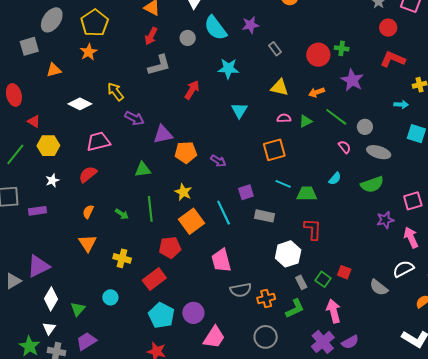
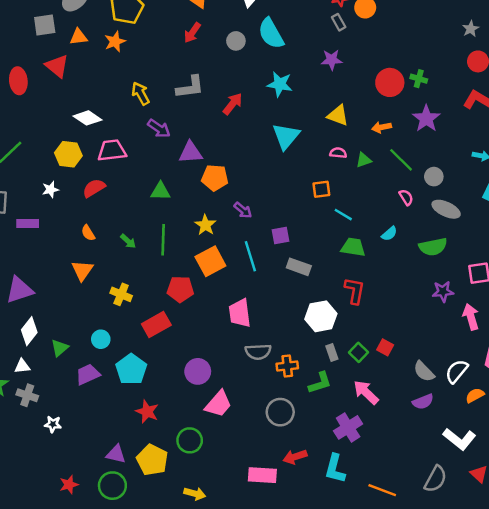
purple star: (250, 25) -> (332, 60), moved
gray rectangle: (275, 49) -> (339, 22), moved
gray L-shape: (159, 65) -> (190, 87), moved
orange triangle: (54, 70) -> (79, 37), moved
white diamond: (80, 104) -> (88, 118), moved
cyan triangle: (239, 110) -> (286, 136), size x1.4
red triangle: (34, 121) -> (57, 66), moved, size x1.5
yellow hexagon: (48, 146) -> (68, 154), moved
orange square: (274, 150) -> (321, 189), size x0.7
purple arrow: (218, 161) -> (243, 210), moved
cyan line: (283, 184) -> (343, 215), moved
orange semicircle: (88, 212) -> (88, 233), turned -64
white semicircle: (403, 269) -> (457, 371), moved, turned -30
pink arrow: (334, 311) -> (366, 392), turned -40
cyan pentagon: (161, 315) -> (131, 369), moved
white triangle: (49, 328) -> (22, 366), turned 40
purple trapezoid: (86, 341) -> (88, 374), moved
purple semicircle: (350, 342) -> (423, 402), moved

